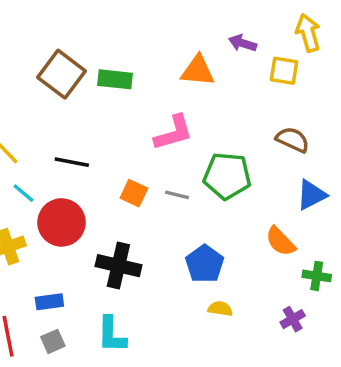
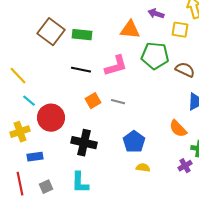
black line: (72, 162) -> (81, 70), moved
green pentagon: (227, 176) -> (155, 56), moved
orange square: (134, 193) -> (93, 101), turned 35
blue rectangle: (49, 302) -> (35, 157), moved
purple cross: (293, 319) -> (185, 166), moved

